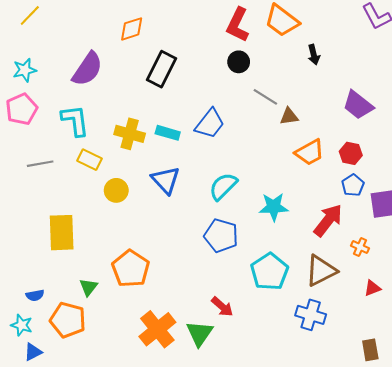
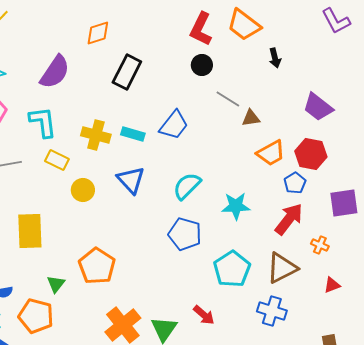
red hexagon: (351, 153) -> (311, 154), size x1.4
blue pentagon: (353, 185) -> (295, 183), moved
red arrow: (222, 307) -> (204, 315), moved

